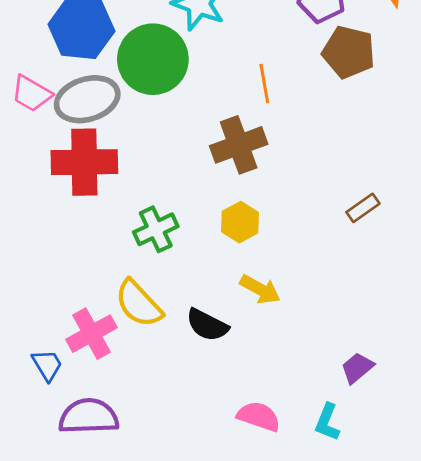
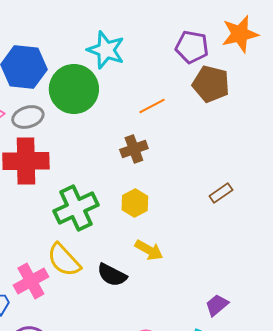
orange line: (264, 84) -> (152, 106), turned 72
gray ellipse: (87, 99) -> (28, 117), size x0.7
brown cross: (239, 145) -> (134, 149), size x0.7
green cross: (156, 229) -> (76, 208), size x1.4

